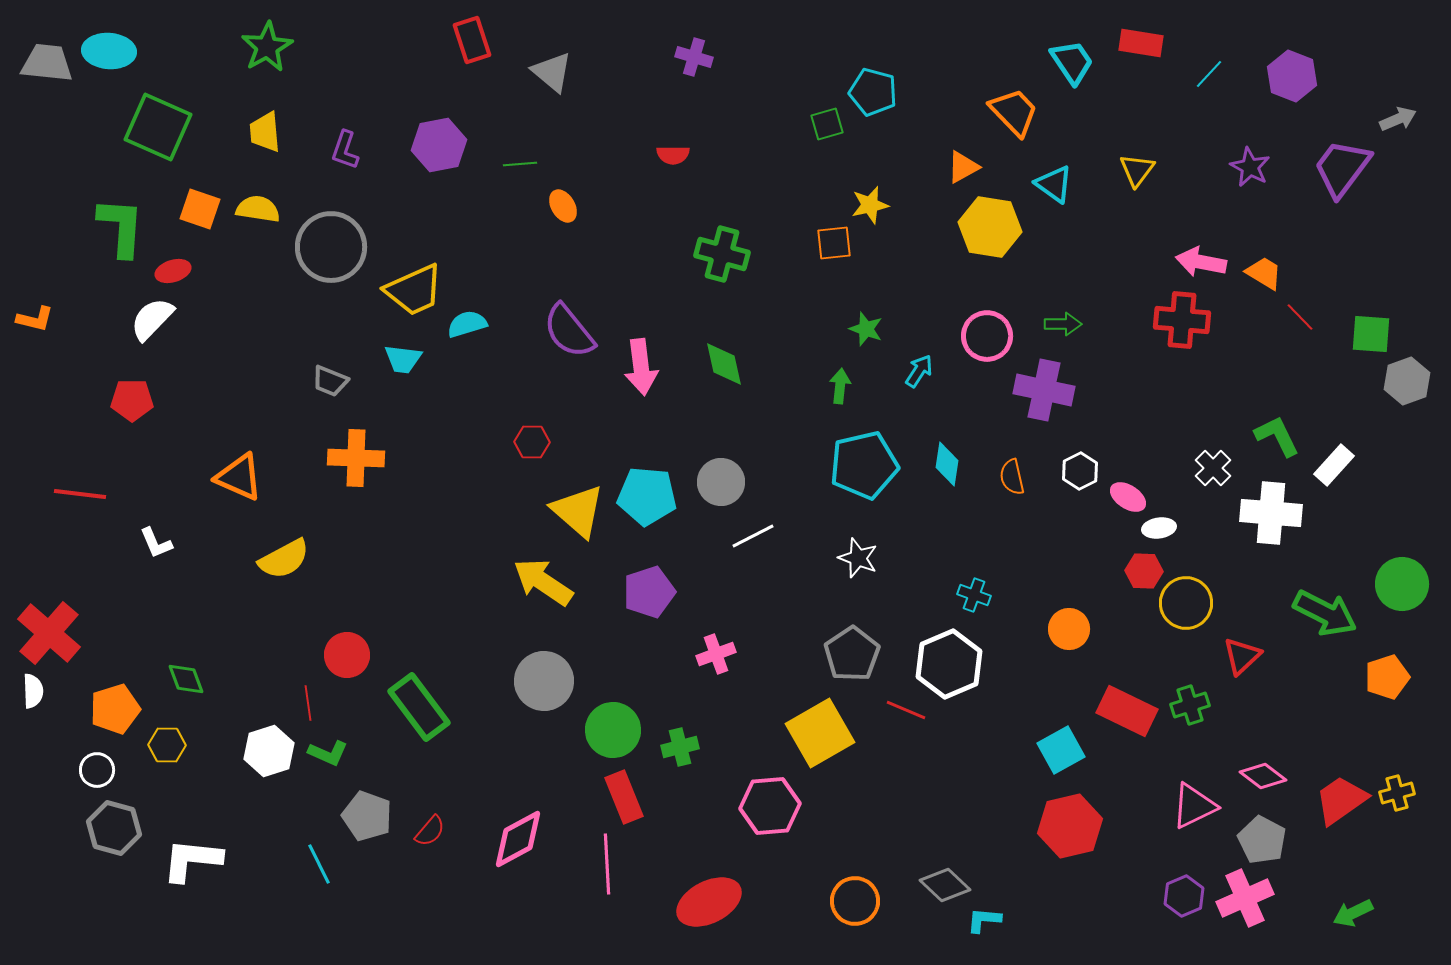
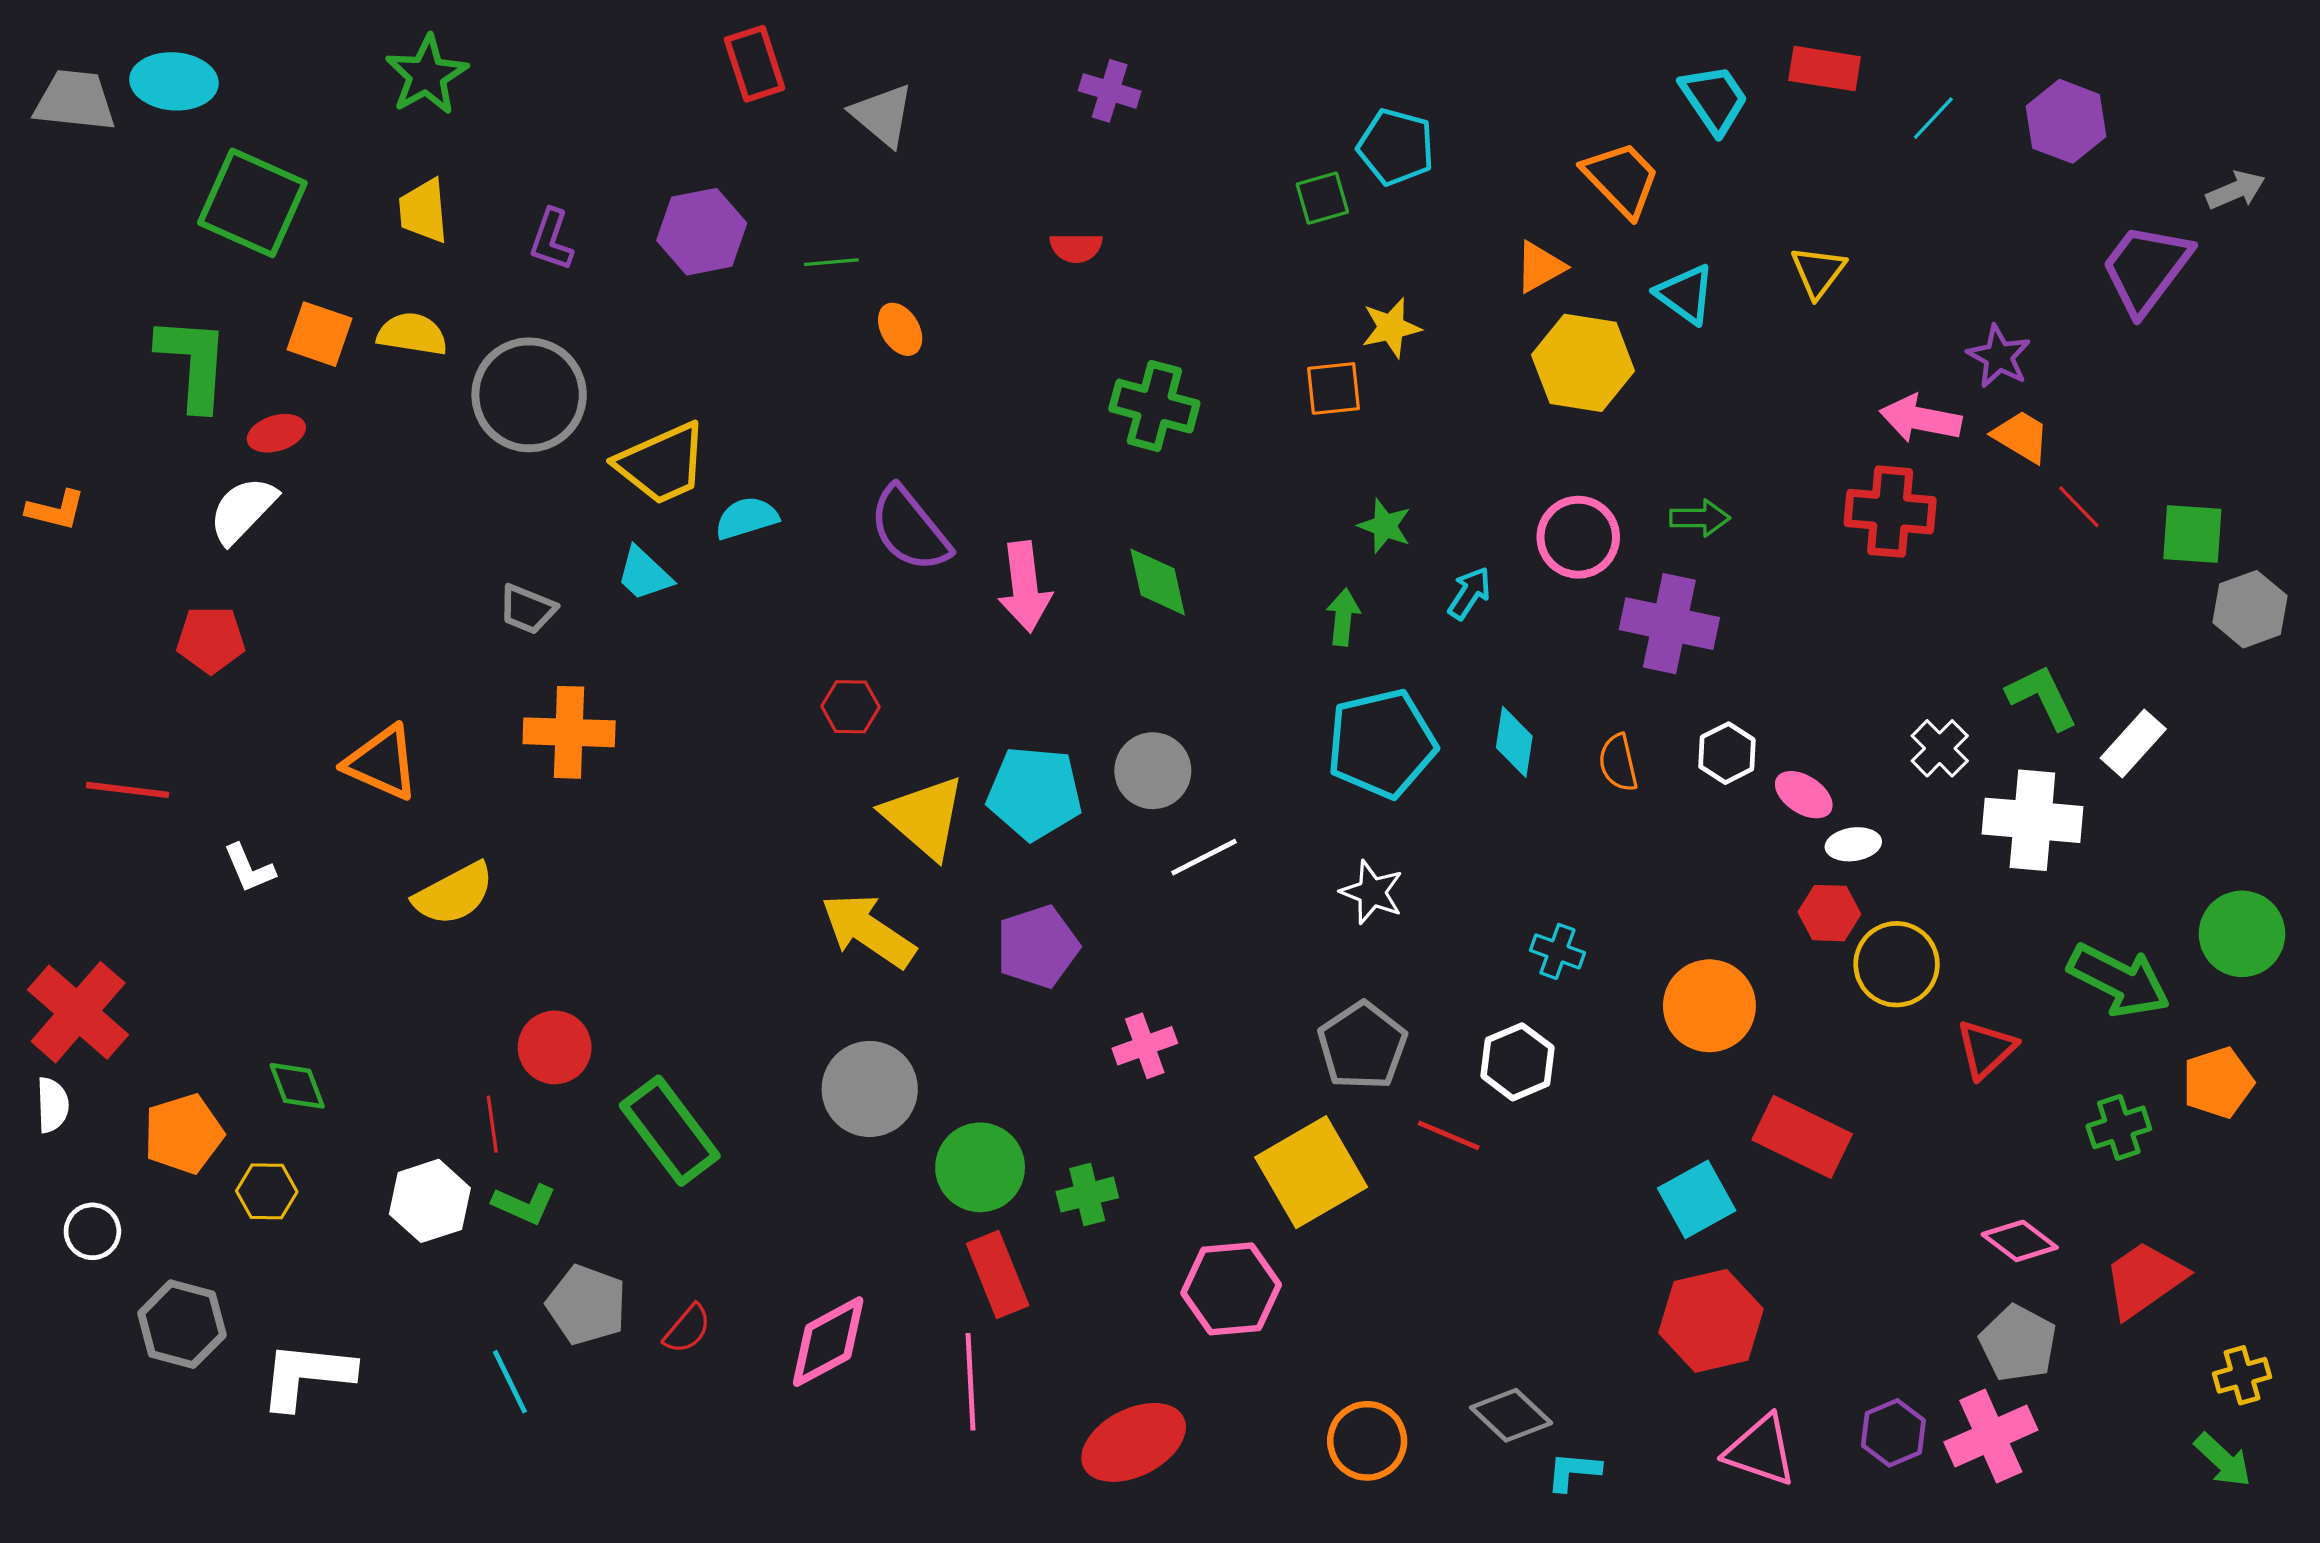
purple star: (1250, 167) -> (1999, 356), moved
cyan trapezoid: (403, 359) -> (644, 574), turned 36
orange circle: (1069, 629) -> (1709, 1006), size x1.4
white hexagon: (949, 664) -> (1517, 1062), size x0.7
green cross: (1190, 705) -> (2119, 1127), moved
white circle: (97, 770) -> (92, 1231), moved
yellow cross: (1397, 793) -> (2242, 1375), moved
pink triangle: (1194, 806) -> (1761, 1450), moved, turned 45
green arrow: (1353, 913) -> (2223, 1460), moved, turned -111

